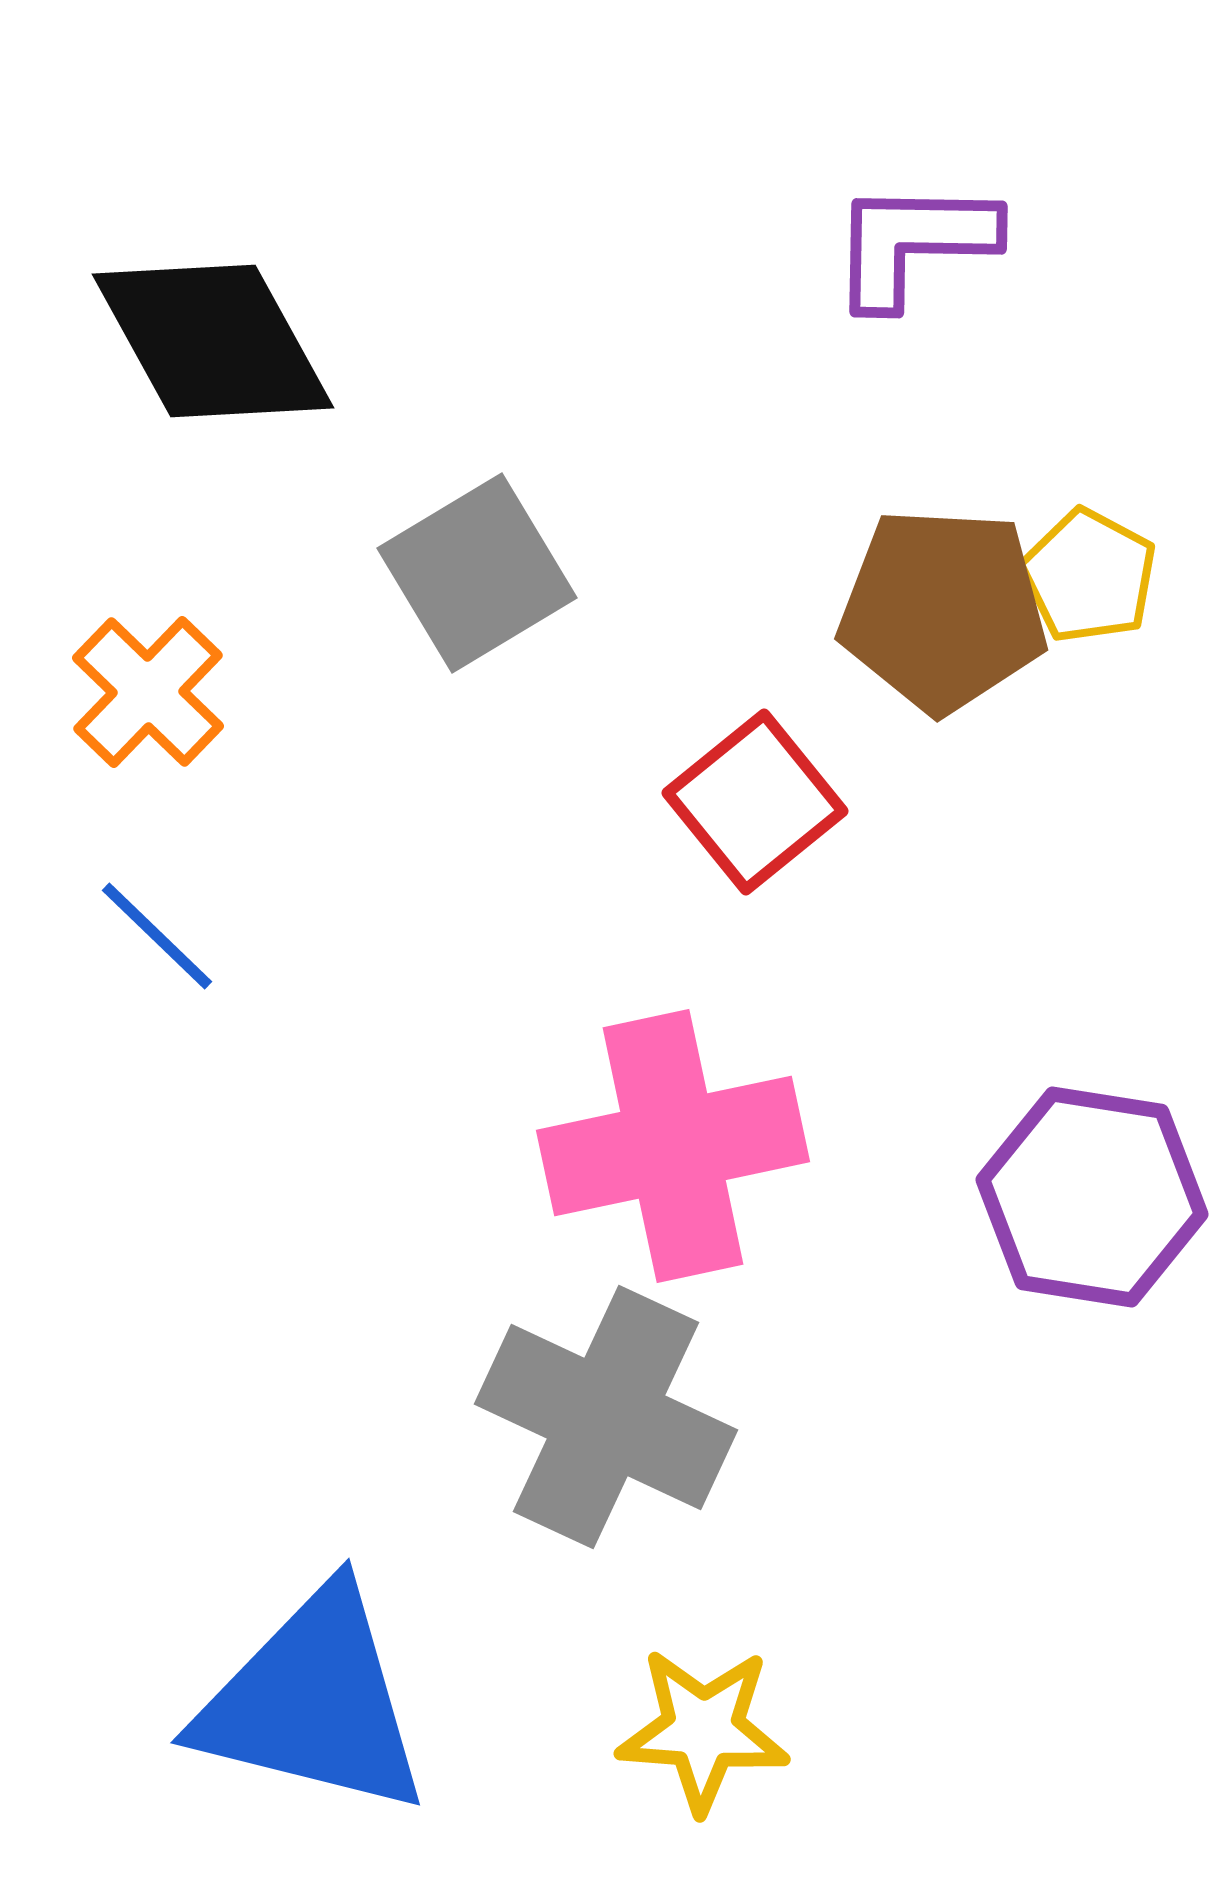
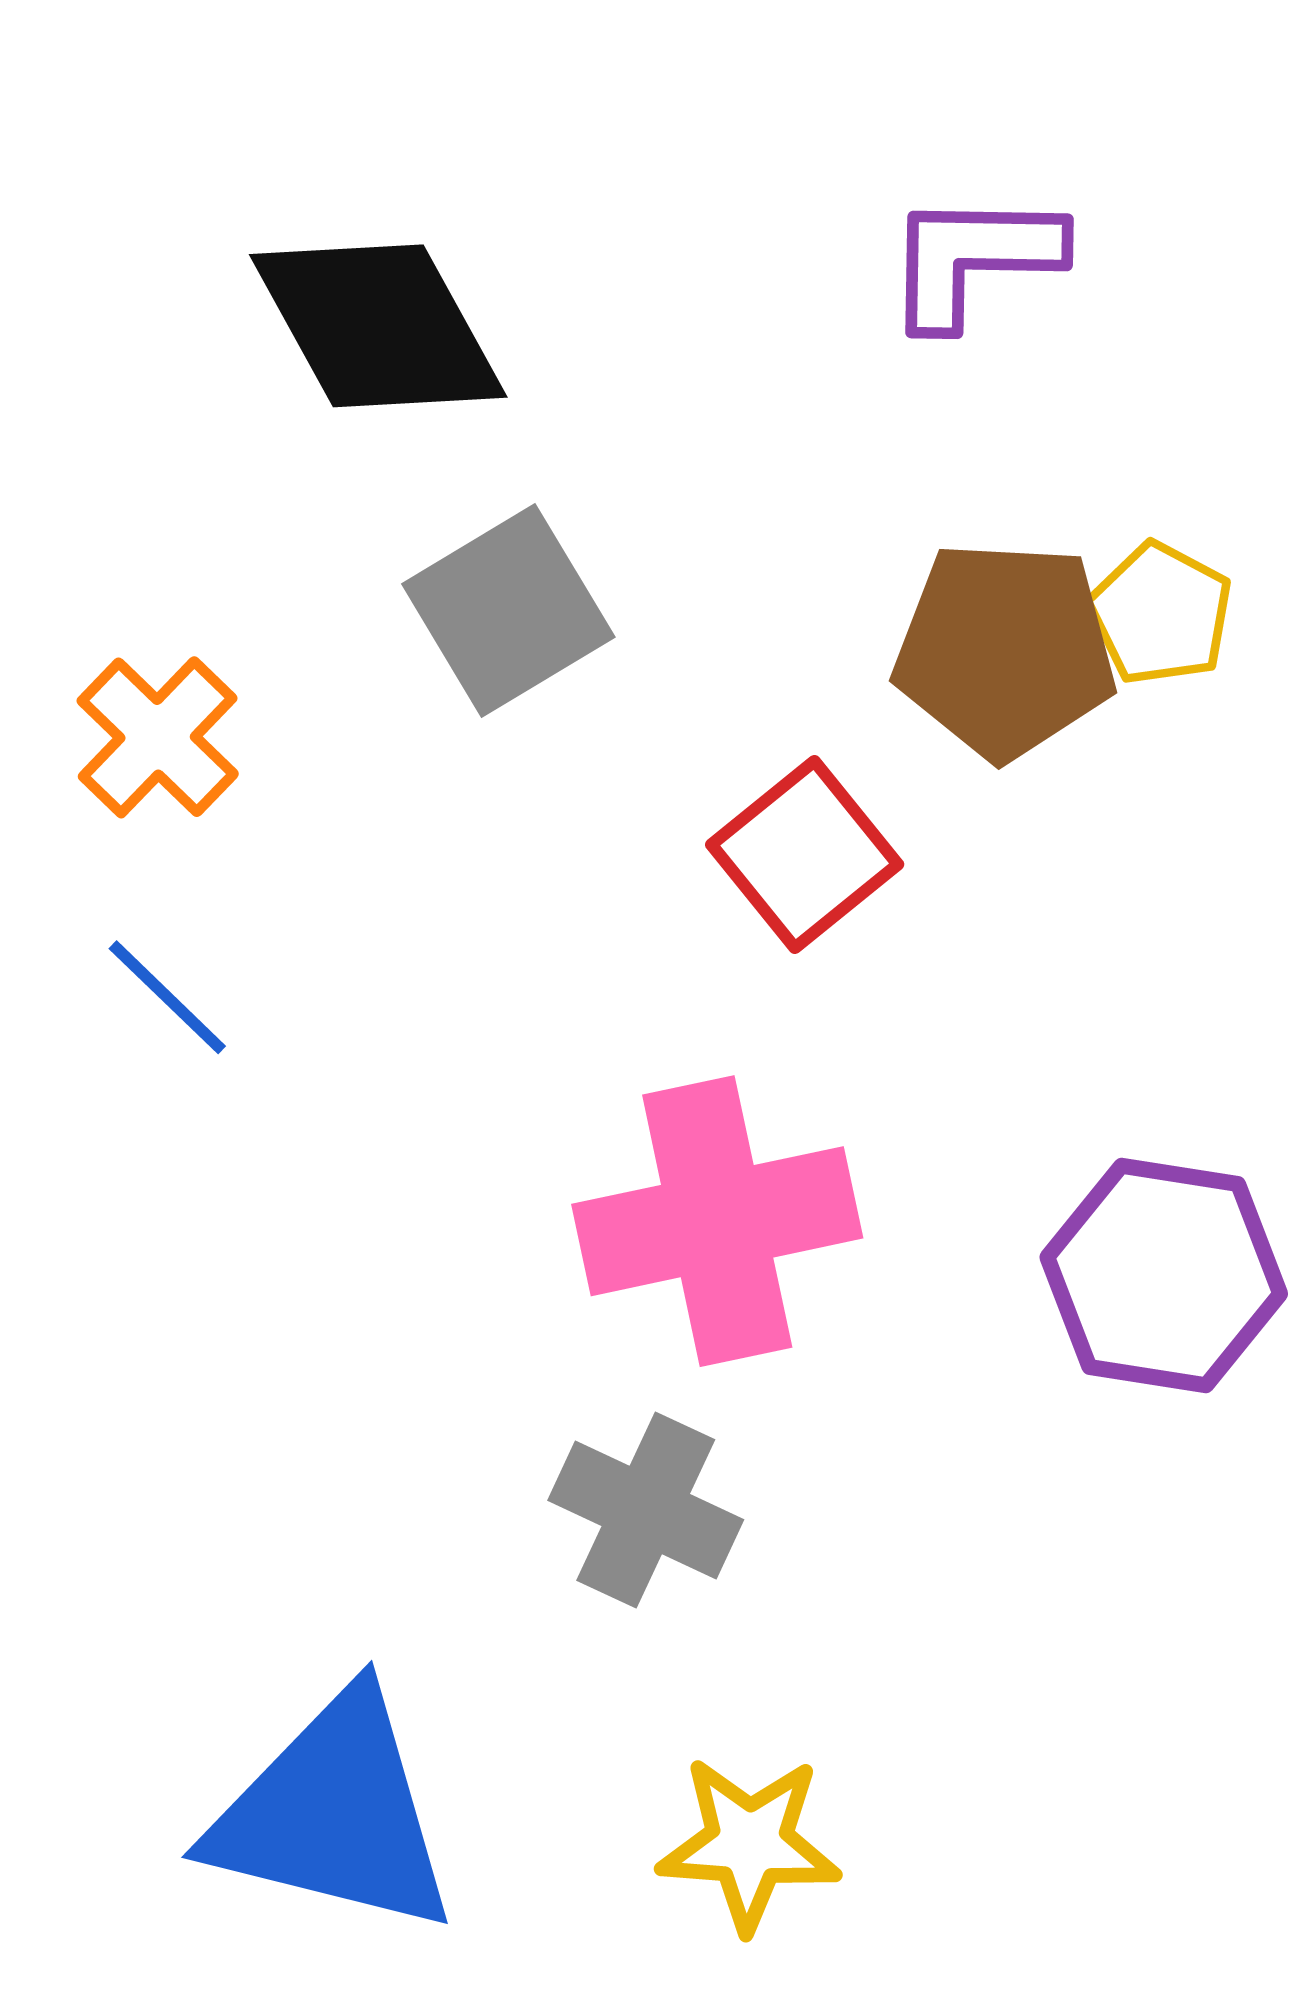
black diamond: (213, 341) -> (378, 326), moved
gray cross: (606, 1417) -> (646, 1510), size x0.7

